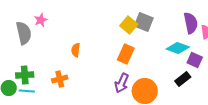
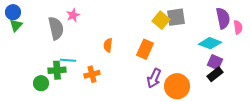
gray square: (144, 22) -> (176, 17), turned -30
orange rectangle: (126, 54) -> (145, 49), moved
purple square: (195, 60) -> (215, 62), moved
cyan line: (27, 91) -> (68, 60), moved

